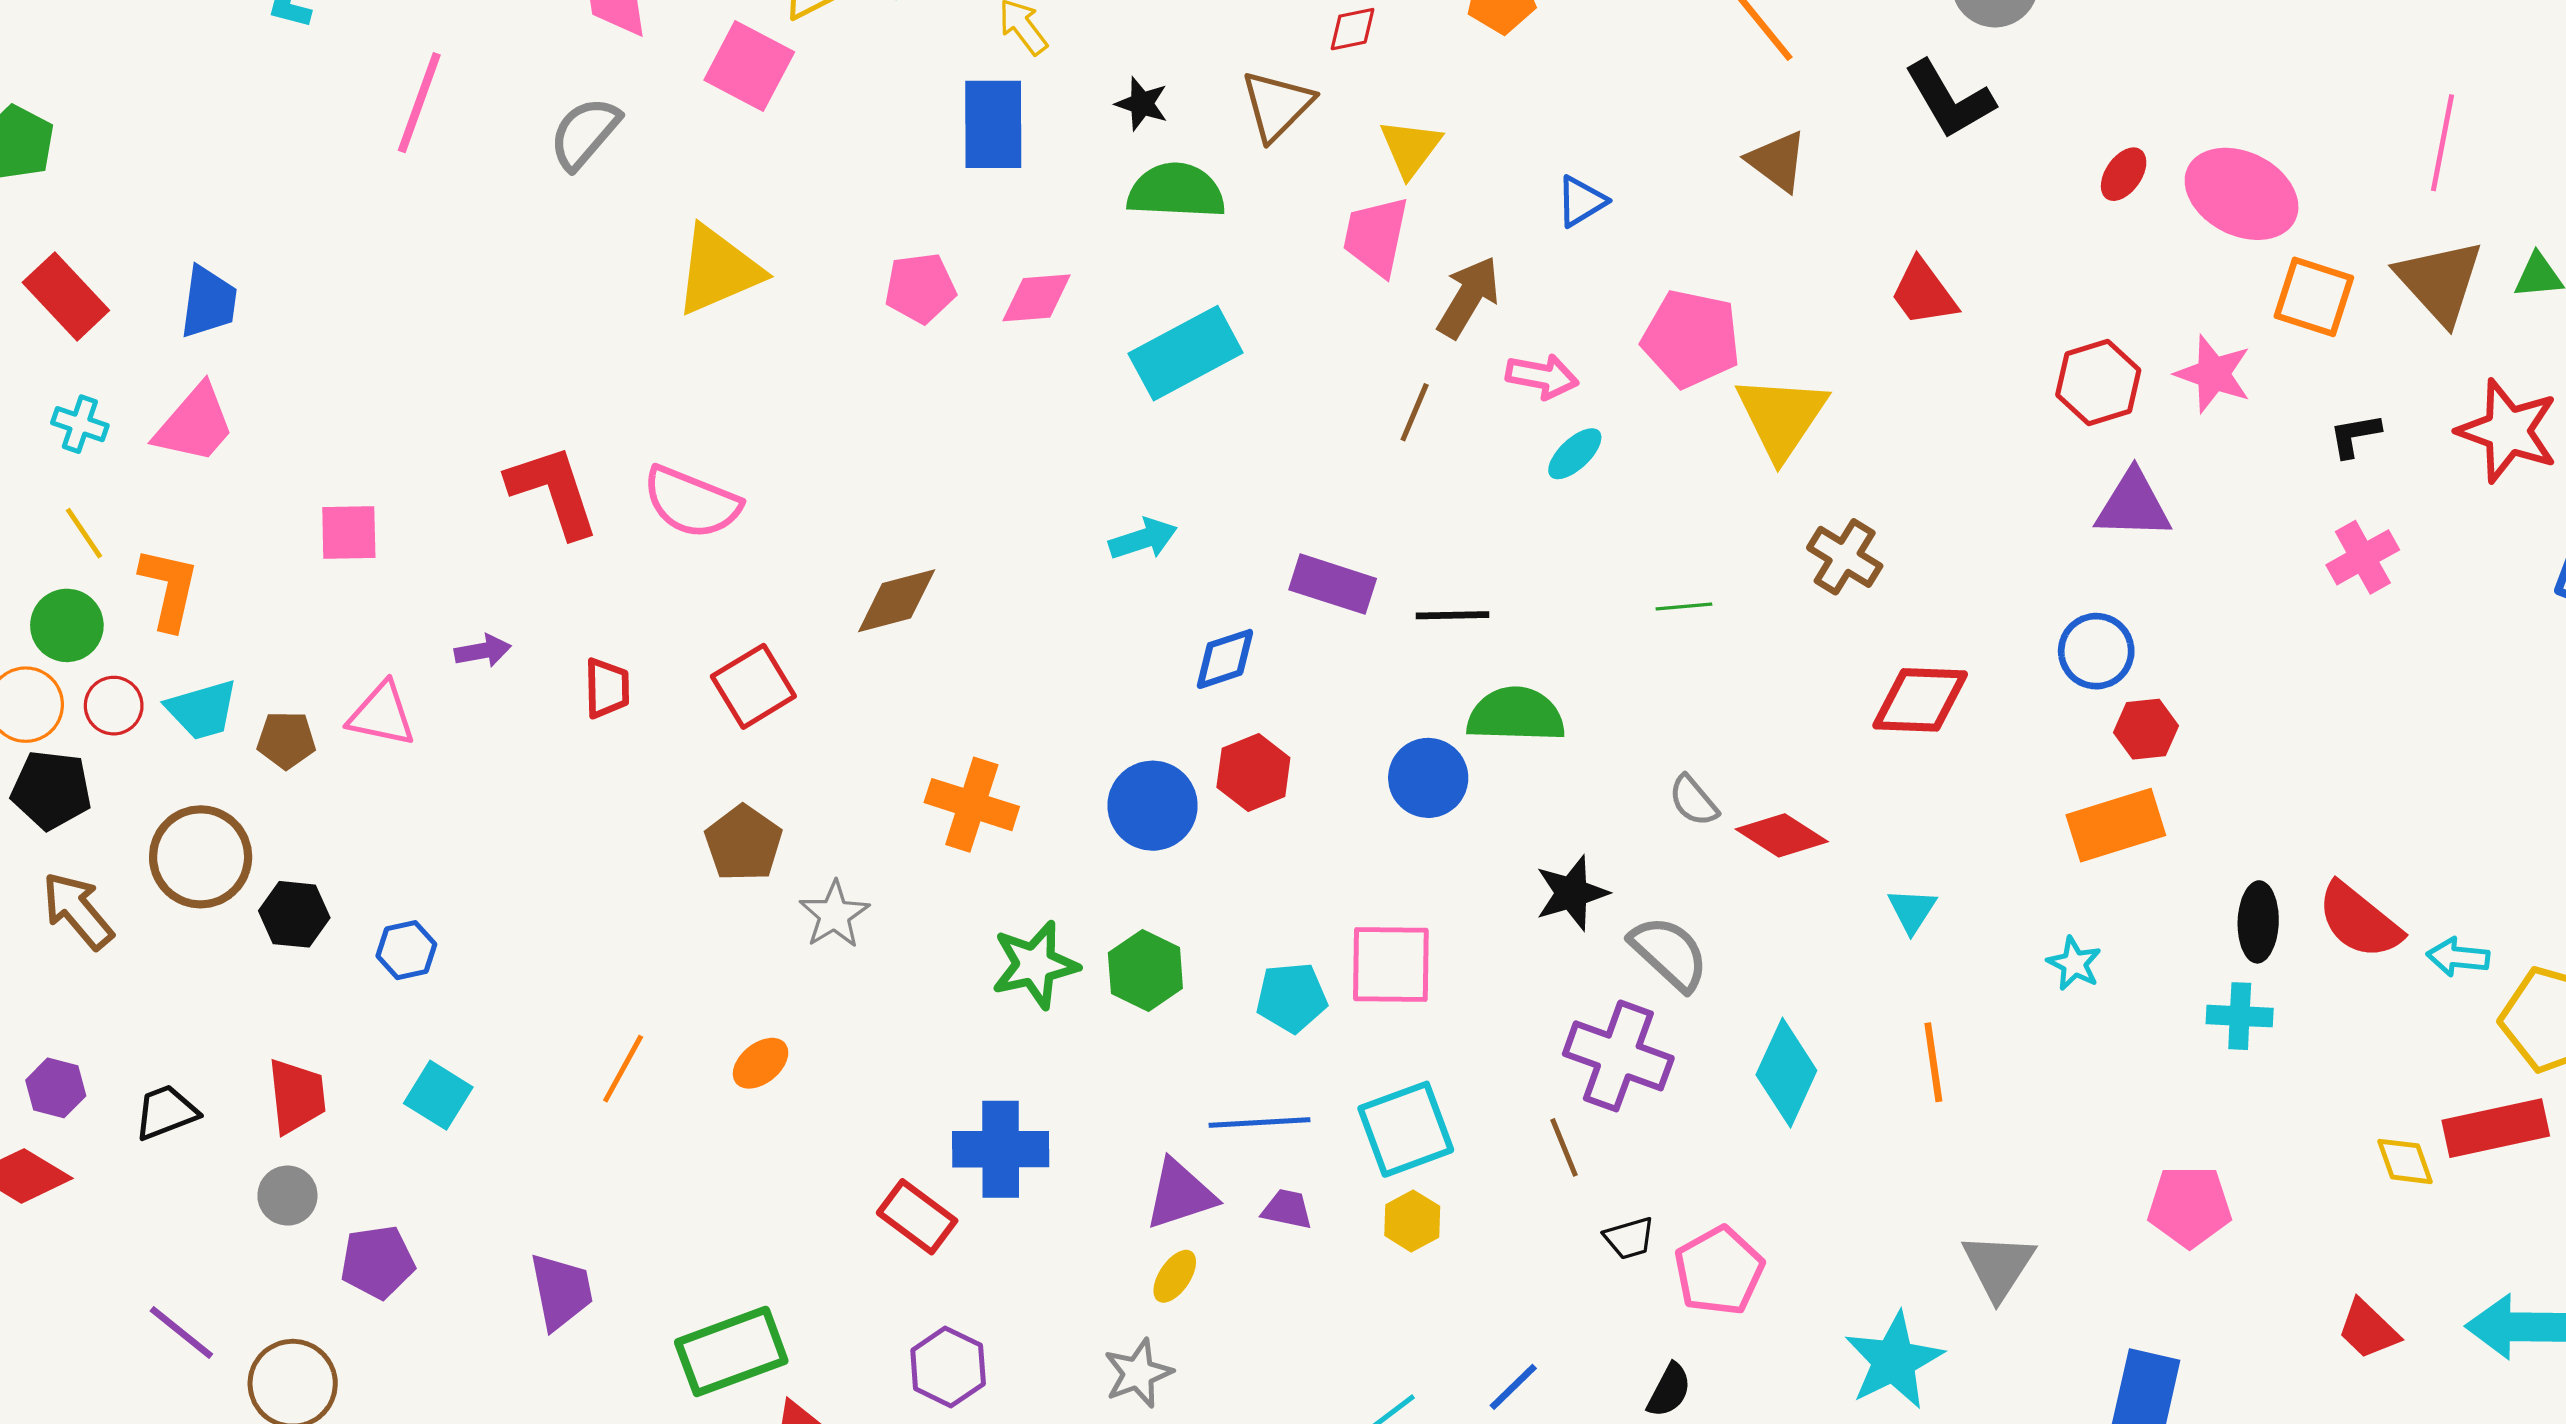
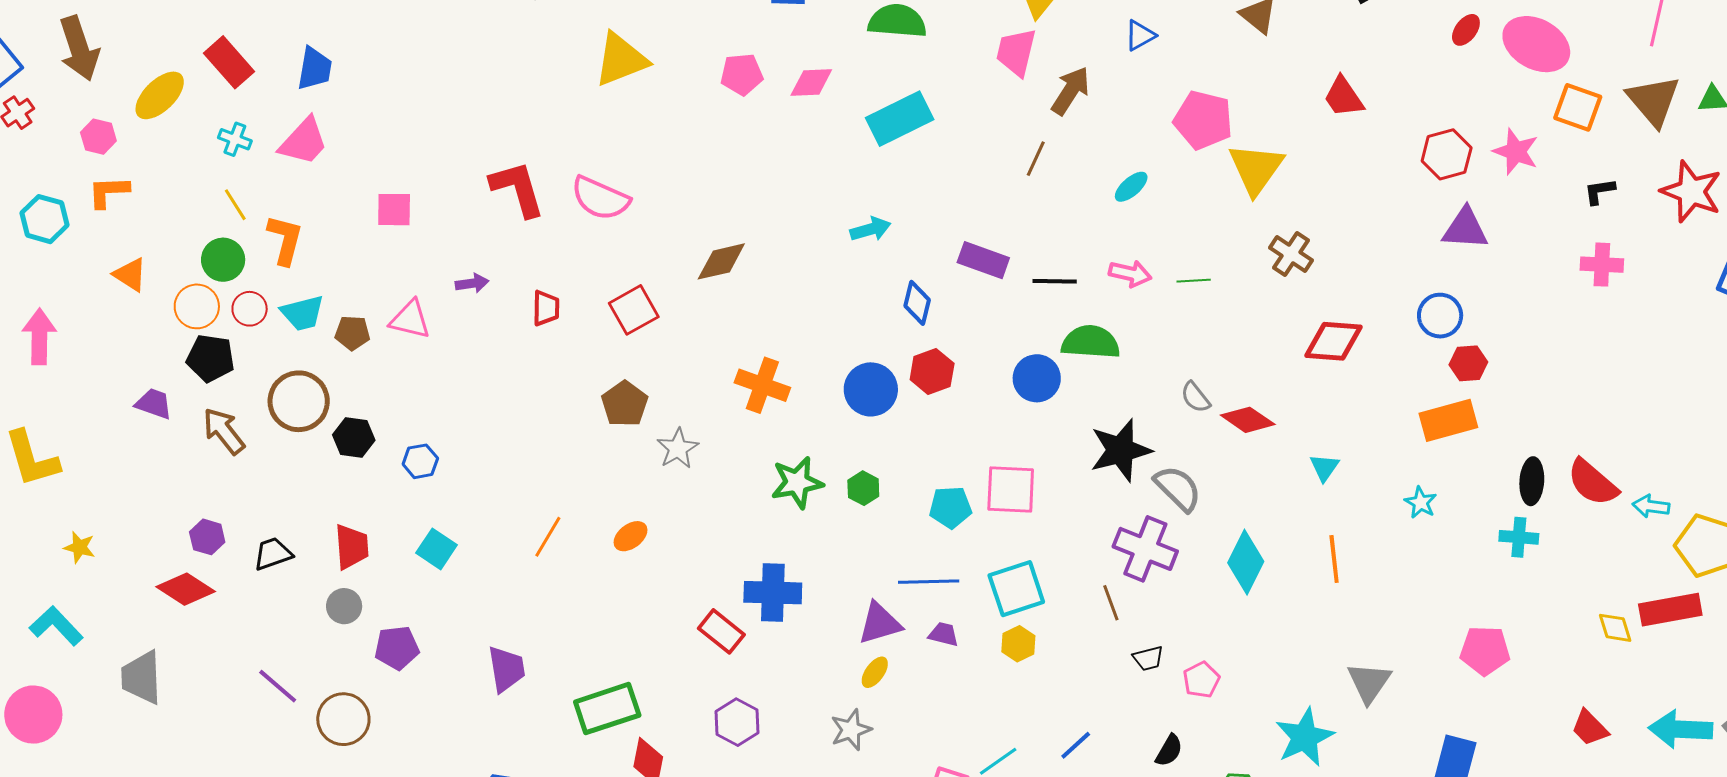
pink arrow: (1542, 376) -> (1130, 274), moved
pink cross: (2363, 557) -> (1602, 265), turned 30
blue diamond: (1225, 659) -> (917, 303), turned -60
black star: (1572, 893) -> (1121, 450), size x1.4
green hexagon: (1145, 970) -> (863, 488), size x0.7
pink pentagon: (1719, 1271) -> (1201, 680), size x0.7

